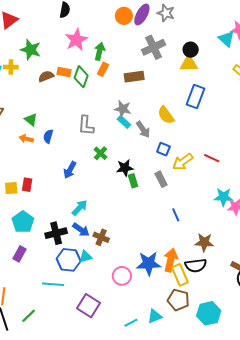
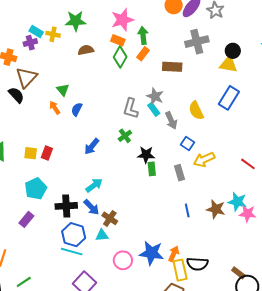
green star: (31, 50) -> (76, 21), turned -30
green arrow: (100, 51) -> (143, 35), turned -30
orange rectangle: (64, 72) -> (118, 40), moved
gray L-shape: (86, 126) -> (131, 108), moved
orange arrow: (26, 139) -> (55, 108), turned 32
red line: (212, 158) -> (248, 164), moved
brown star: (204, 242) -> (216, 209), moved
cyan triangle: (86, 257) -> (102, 235), moved
orange arrow: (171, 260) -> (174, 254), size x0.7
cyan line: (53, 284) -> (72, 252), moved

